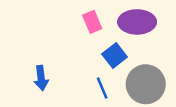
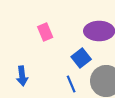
pink rectangle: (92, 22) -> (45, 32), moved

